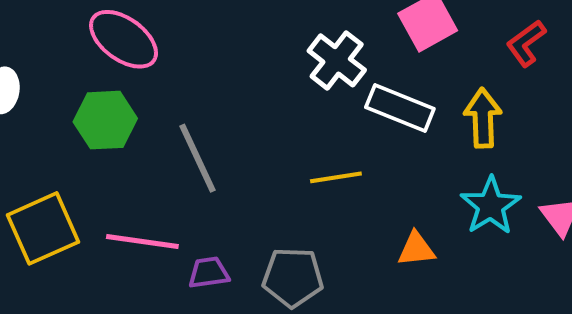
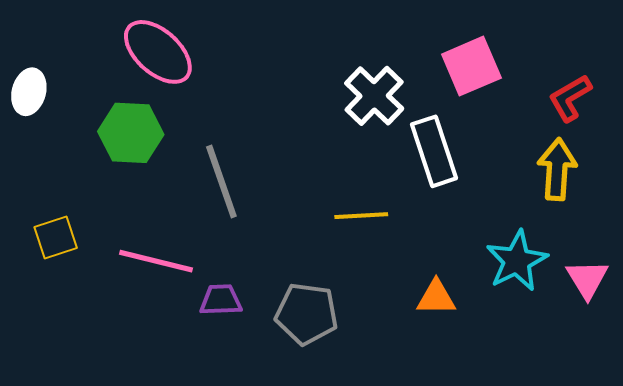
white rectangle: (400, 108) -> (434, 151), turned 44
yellow arrow: (483, 118) -> (557, 169), moved
yellow square: (43, 228) -> (56, 238), size x0.6

